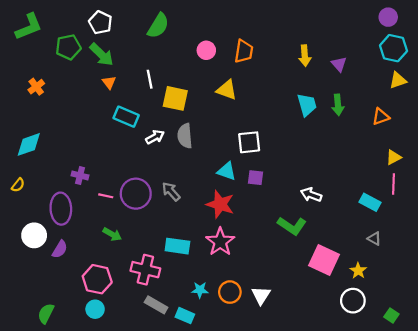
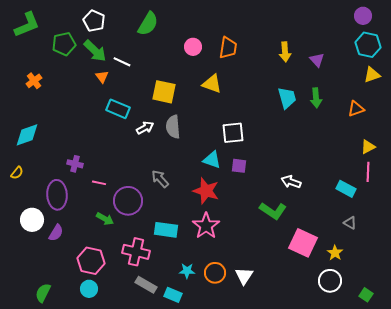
white line: (150, 79) -> (122, 62), moved, turned -54
purple circle: (136, 194) -> (128, 201), moved

